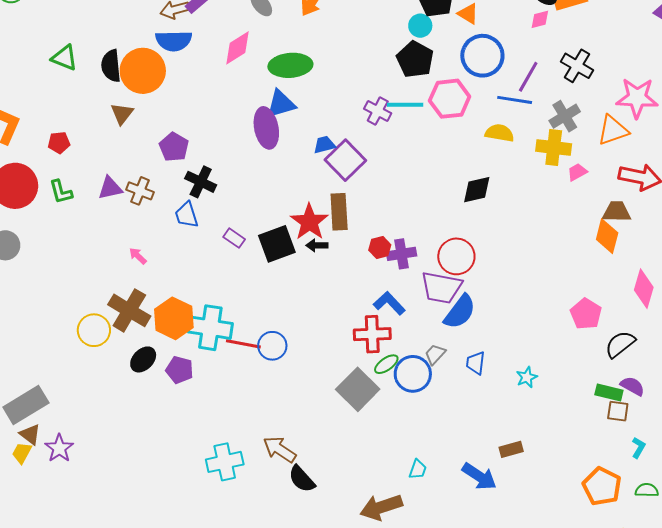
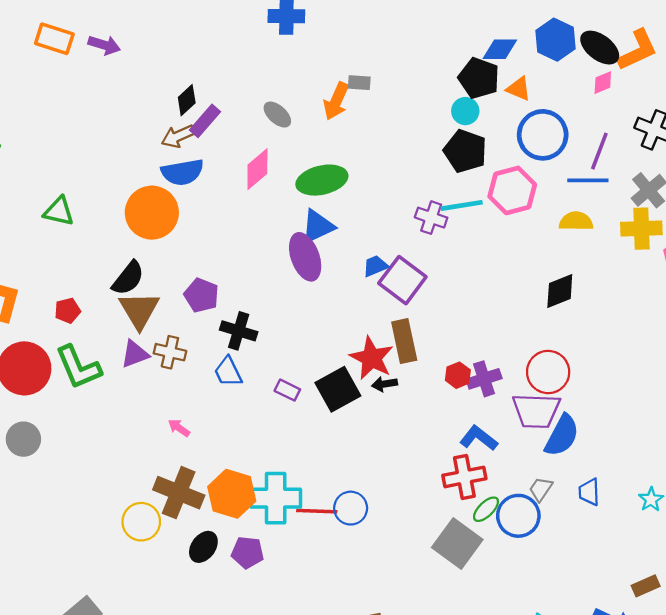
black semicircle: (111, 66) -> (128, 278), moved, turned -128
brown triangle: (122, 114) -> (139, 310), moved, size x1.5
green L-shape: (61, 192) -> (78, 367), size x1.6

